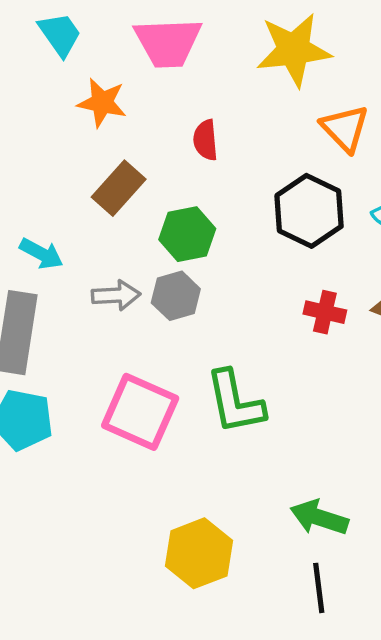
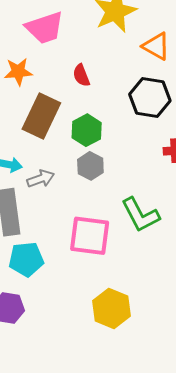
brown rectangle: (119, 188) -> (41, 116), size x1.4
gray arrow: (116, 295) -> (41, 179), moved
yellow hexagon: (199, 553) -> (111, 308), moved

